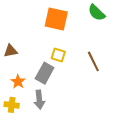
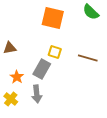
brown line: (93, 61) -> (88, 58), turned -48
yellow cross: (12, 105) -> (11, 99), turned 32

